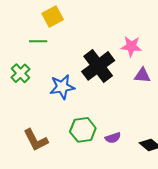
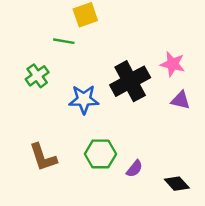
purple semicircle: (113, 138) -> (134, 169), turned -42

